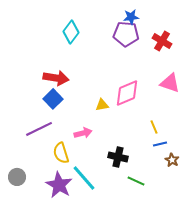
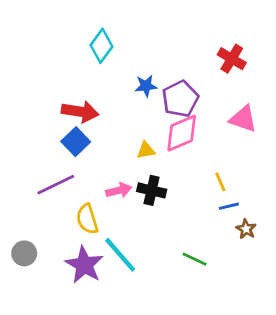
blue star: (131, 17) -> (146, 86), moved
purple pentagon: (126, 34) -> (180, 99), moved, turned -30
black cross: (118, 157) -> (152, 190), moved

